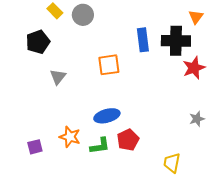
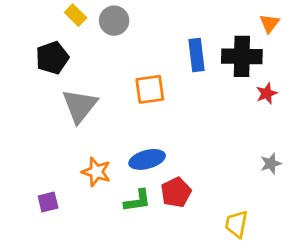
red star: (194, 68) -> (267, 93), size x0.7
gray triangle: (58, 77) -> (80, 106), size x1.6
orange star: (70, 137) -> (96, 172), moved

